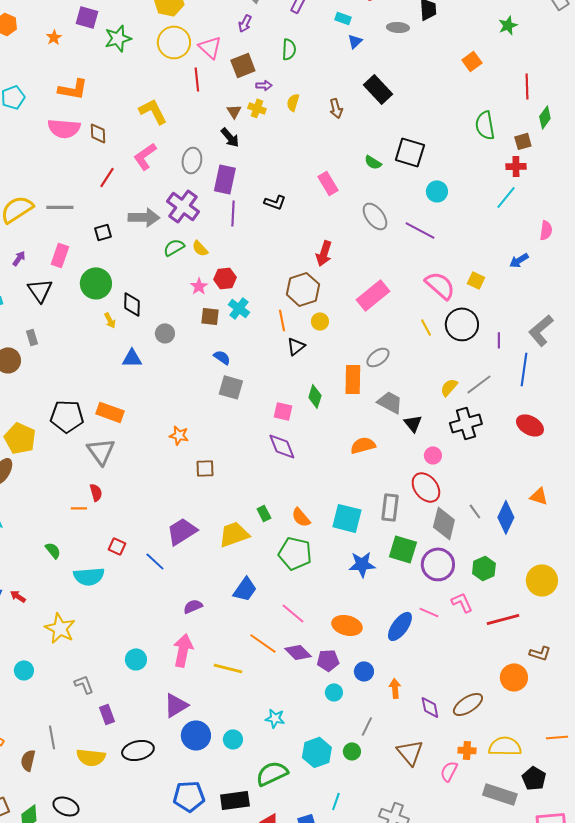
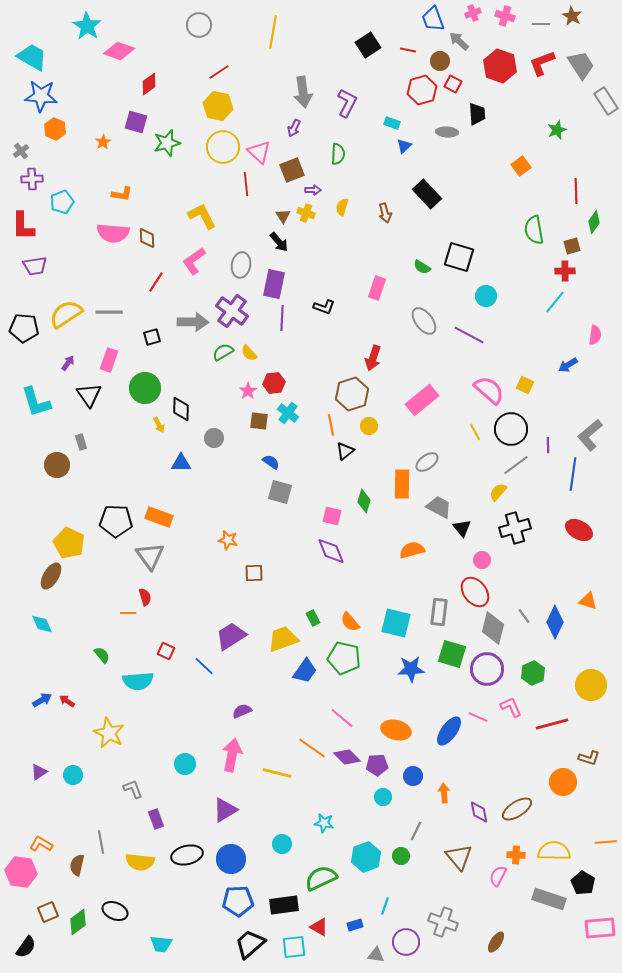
orange L-shape: (73, 89) -> (122, 194), size x0.7
pink rectangle: (328, 183) -> (377, 288), turned 50
gray line: (479, 384) -> (516, 465), moved
blue trapezoid: (245, 589) -> (305, 671), moved
blue circle: (196, 735) -> (231, 859), moved

